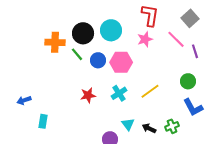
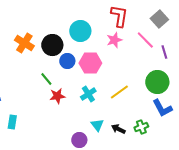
black circle: (83, 33) -> (52, 45), moved
orange cross: (55, 42) -> (24, 43), turned 30
green line: (77, 54) -> (46, 79), moved
green circle: (188, 81) -> (157, 82), size x1.5

